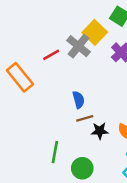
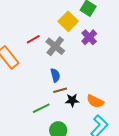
gray cross: (79, 46) -> (55, 46), moved
green line: (55, 152) -> (41, 108), moved, turned 54

